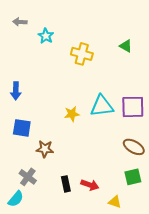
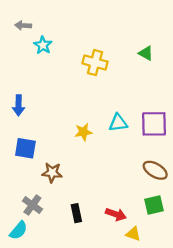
cyan star: (46, 36) -> (43, 45), moved
cyan triangle: (102, 106) -> (118, 123), size x0.7
red arrow: (90, 185) -> (116, 214), moved

